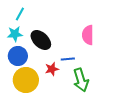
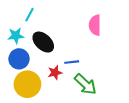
cyan line: (20, 14) -> (30, 15), moved
pink semicircle: (88, 35) -> (95, 25), moved
green arrow: (81, 80) -> (85, 84), turned -30

